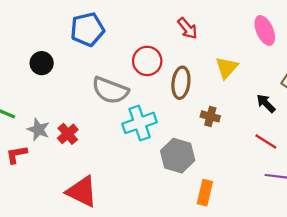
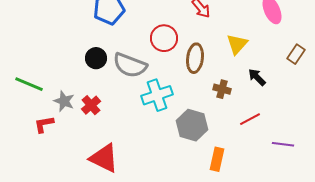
black circle: (42, 63) -> (96, 58), moved
black arrow: (266, 103) -> (257, 77), moved
red line: (266, 141) -> (250, 119), moved, turned -60

